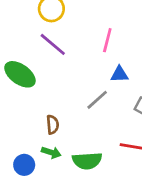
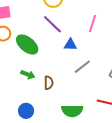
blue triangle: (119, 74) -> (70, 45), moved
green arrow: (51, 152) -> (28, 75), moved

